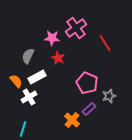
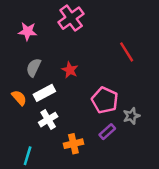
pink cross: (76, 28) -> (71, 18), moved
pink star: (52, 38) -> (28, 31), moved
white cross: (29, 97) -> (48, 120), moved
orange cross: (72, 120) -> (73, 144), moved, turned 35

